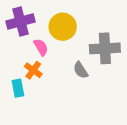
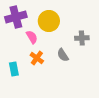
gray cross: (105, 48) -> (82, 38), size x0.6
orange cross: (33, 70) -> (37, 58), moved

